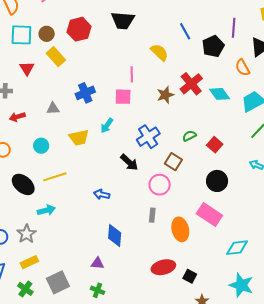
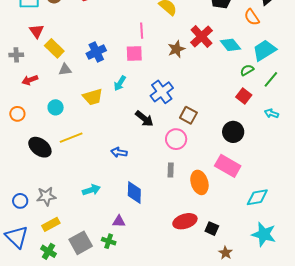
yellow rectangle: (56, 57) -> (54, 48), moved
green semicircle: (189, 136) -> (247, 70), moved
red square: (215, 145) -> (244, 96), moved
cyan arrow: (46, 210) -> (91, 190), moved
gray star: (27, 234) -> (46, 196), turned 30
green cross: (97, 290) -> (109, 241), moved

